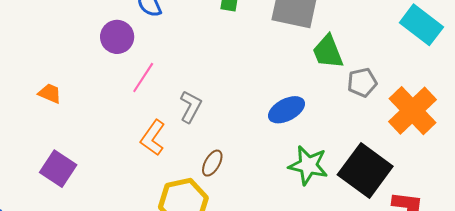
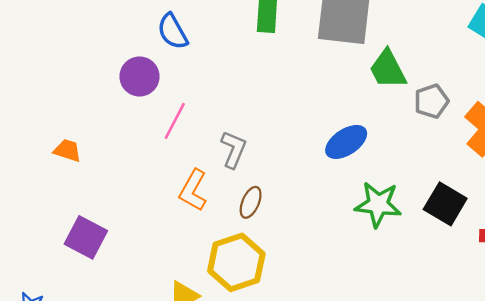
brown ellipse: (212, 163) -> (251, 202), moved
black square: (365, 171) -> (445, 204), size x0.7

